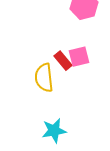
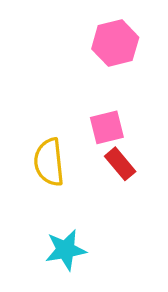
red rectangle: (63, 61) -> (120, 164), moved

